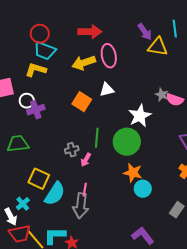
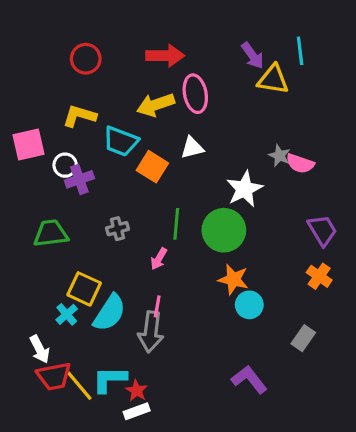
cyan trapezoid: (45, 51) -> (121, 141), moved
gray cross: (72, 150) -> (117, 229), moved
cyan cross: (23, 204) -> (67, 314), moved

